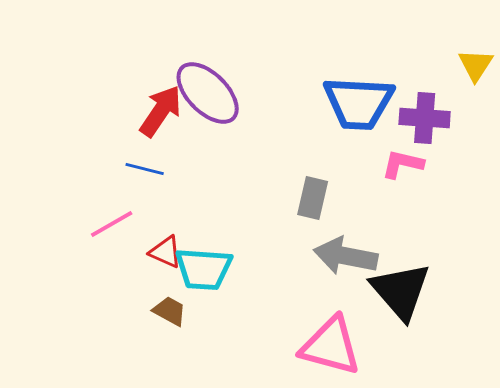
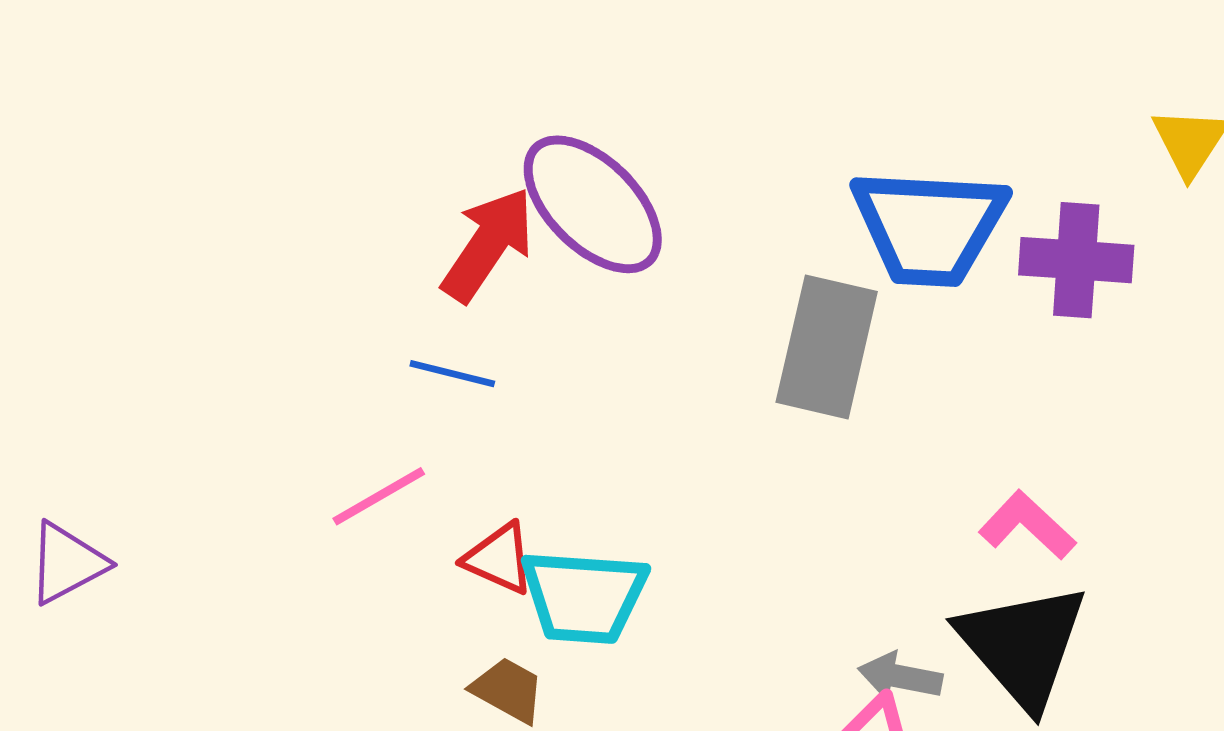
pink L-shape: (403, 164) -> (1027, 525), moved, turned 30
gray rectangle: (313, 198) -> (827, 347), moved, size x1.5
gray arrow: (346, 256) -> (900, 677), moved, size x0.6

